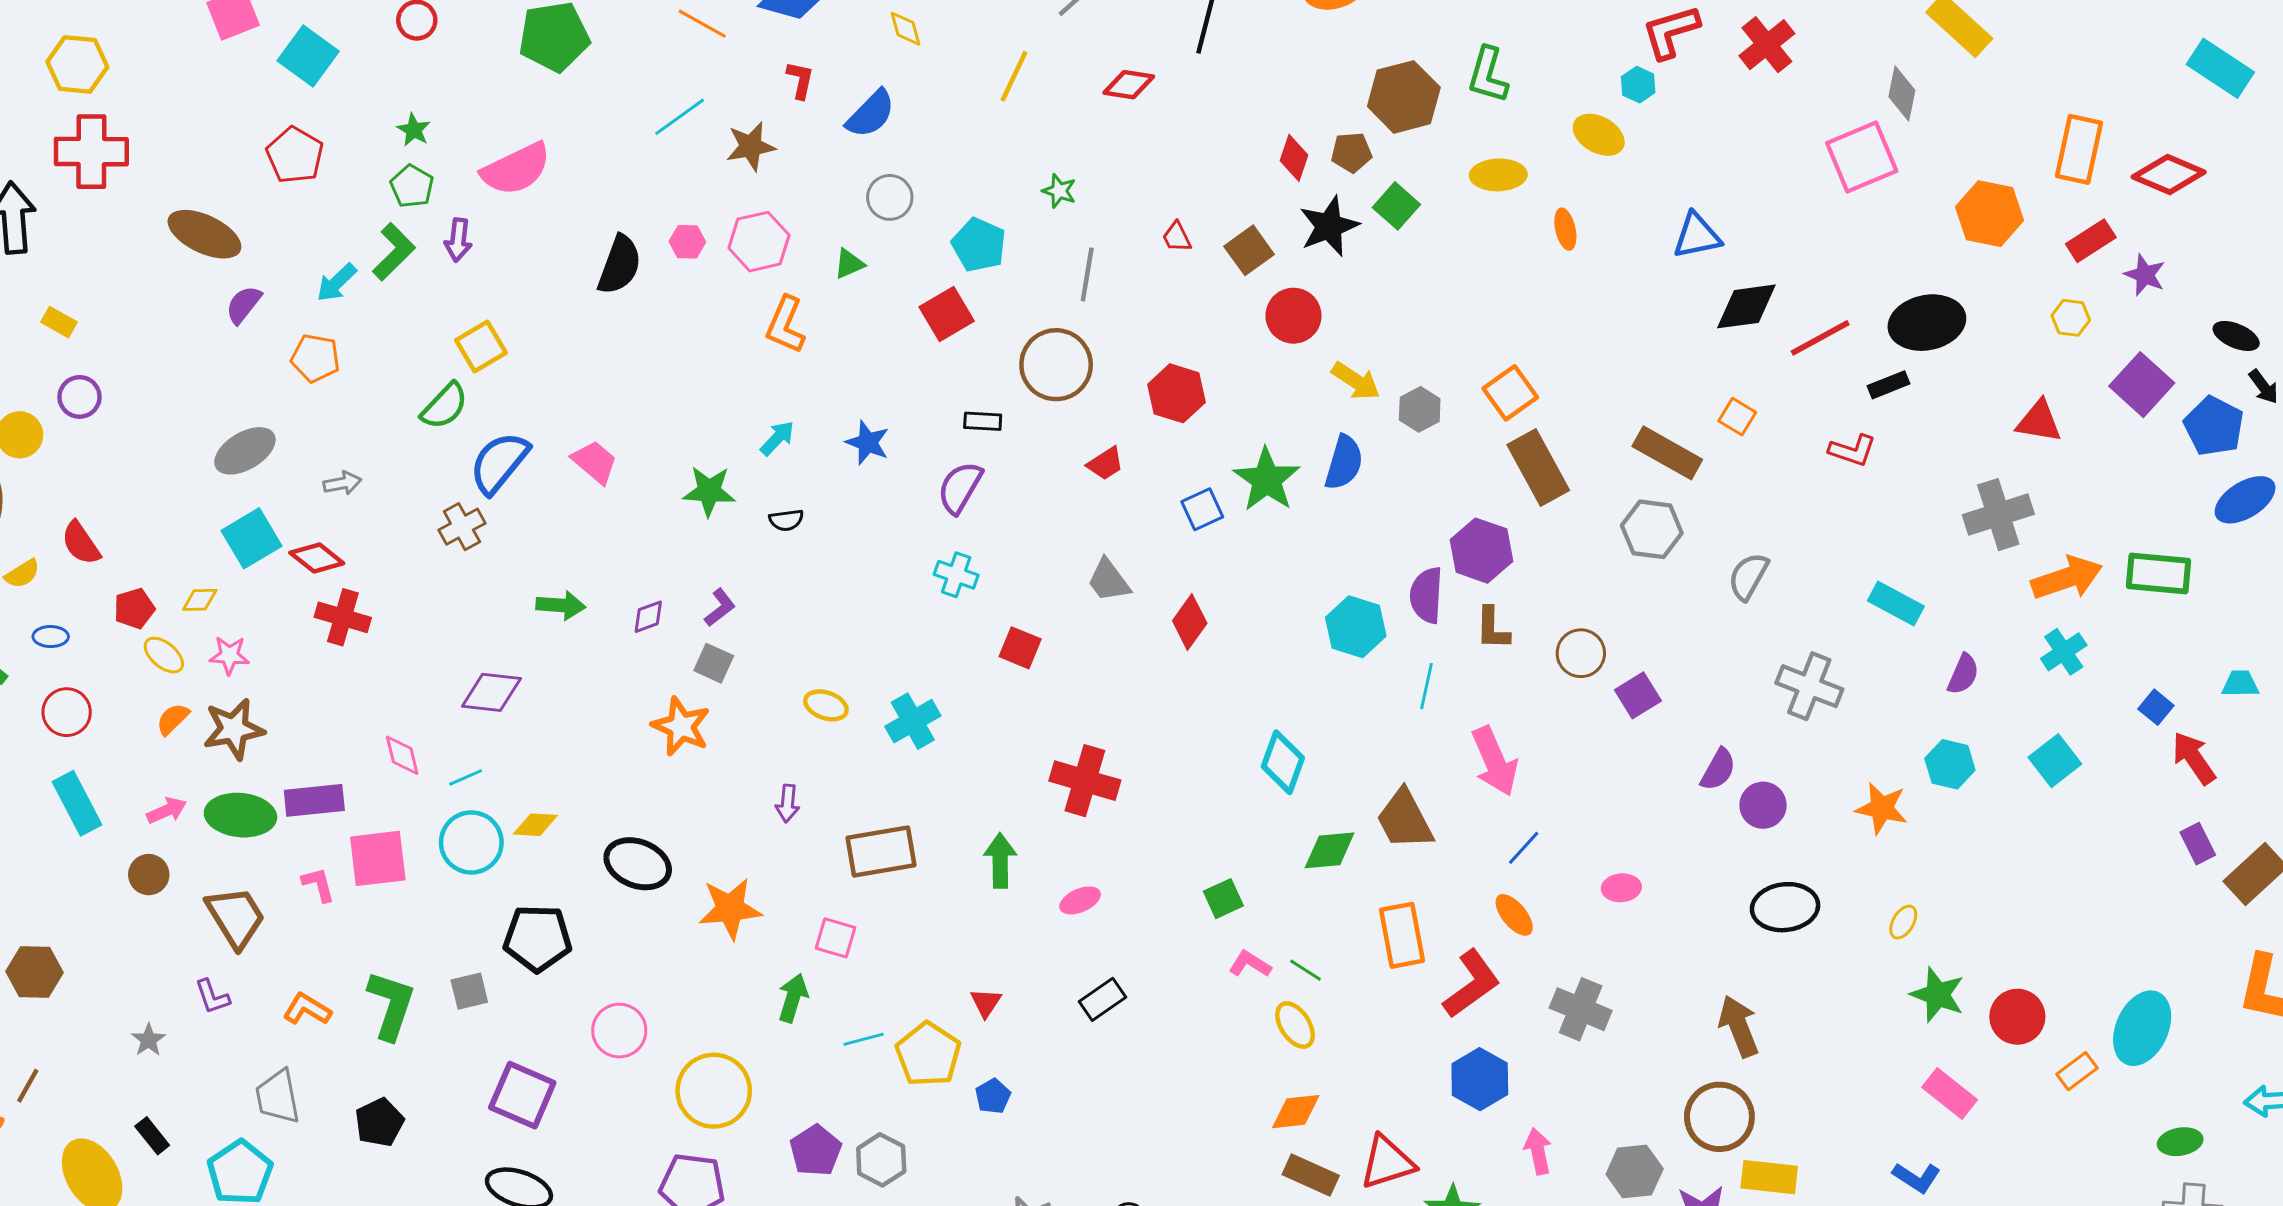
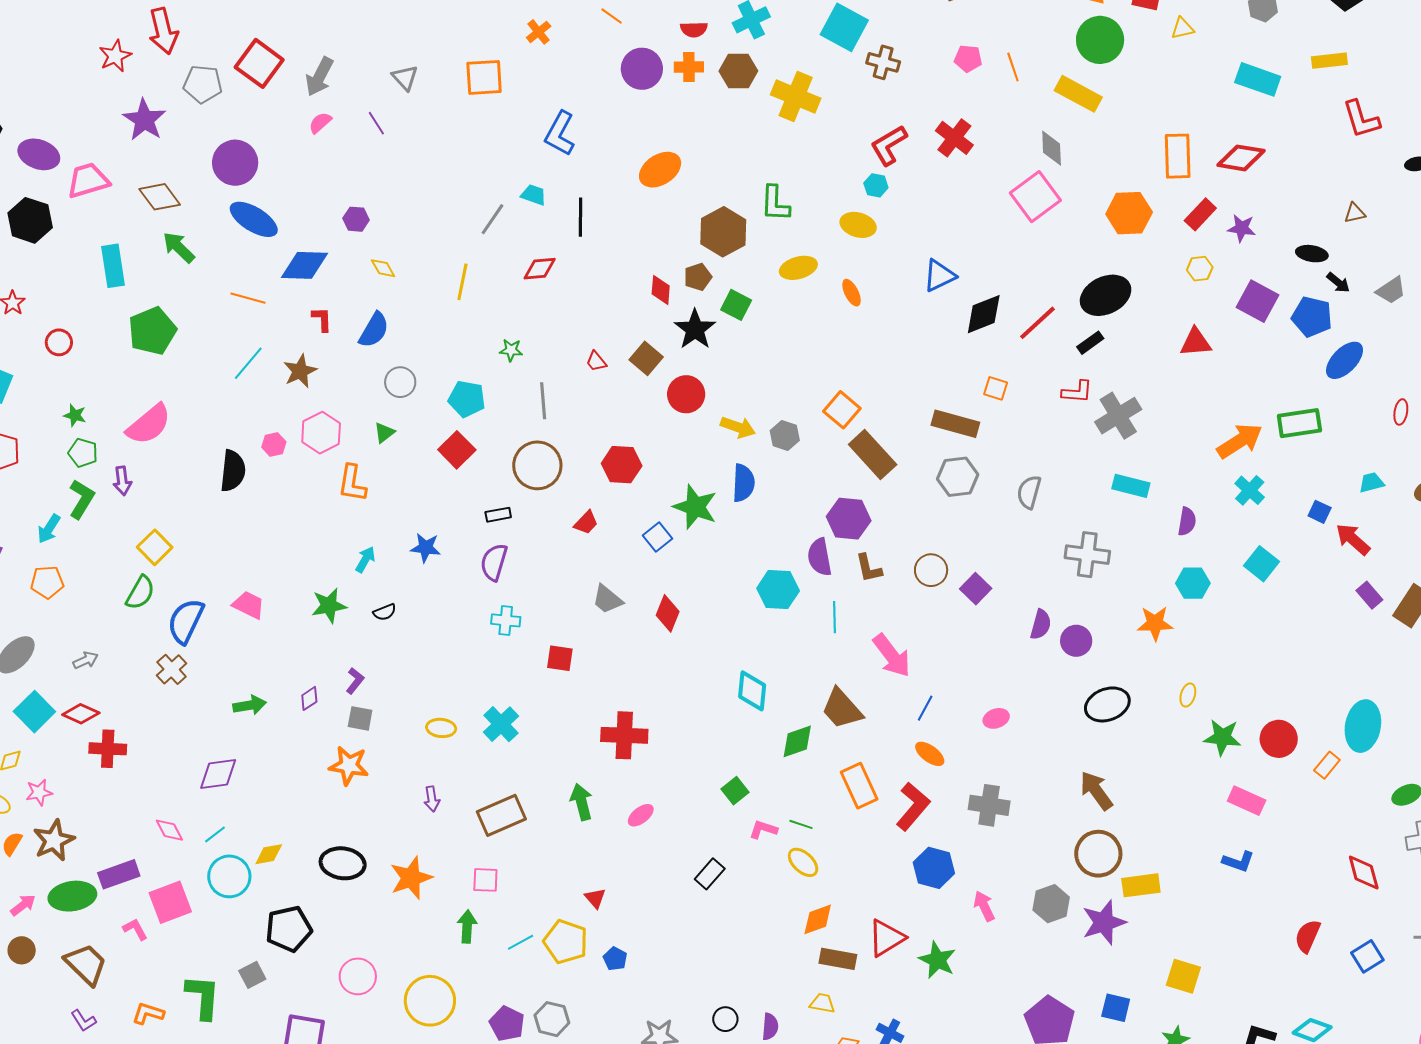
gray cross: (1998, 515) -> (1118, 416), moved
black rectangle: (1103, 999) -> (710, 874), moved

